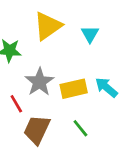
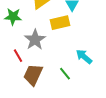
cyan arrow: (106, 87) -> (84, 57), moved
yellow rectangle: (74, 89) -> (60, 23), moved

